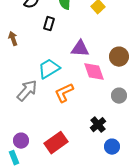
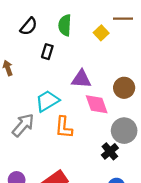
orange L-shape: (64, 93) -> (64, 127), turned -60
gray circle: (119, 96) -> (124, 131), size x1.5
black cross: (98, 125) -> (110, 151), moved

